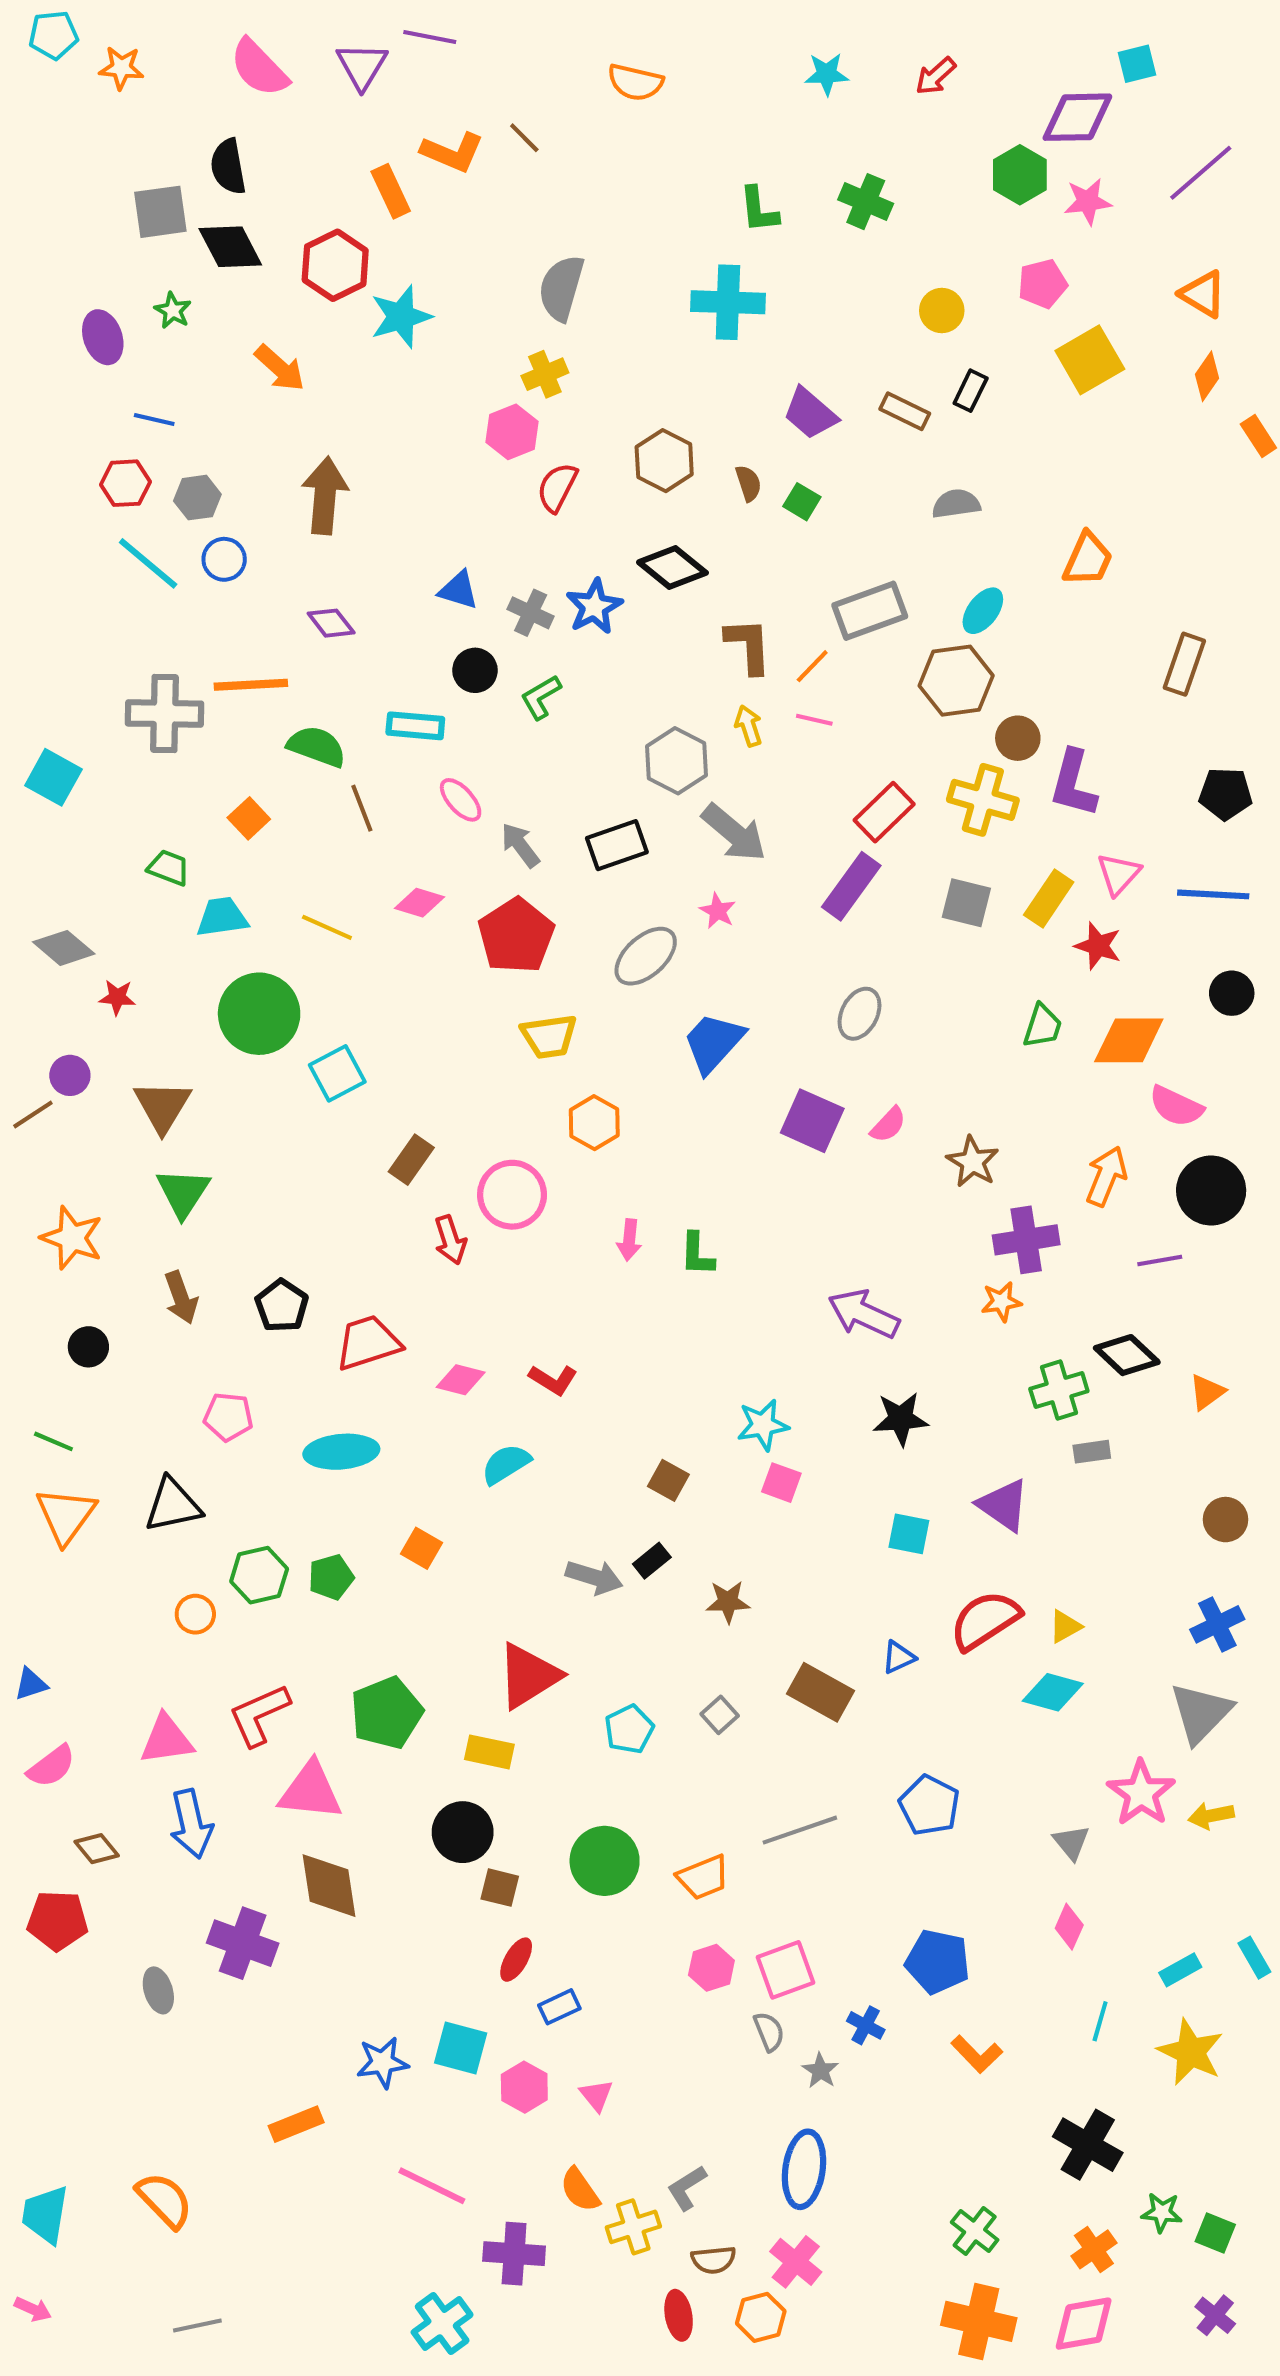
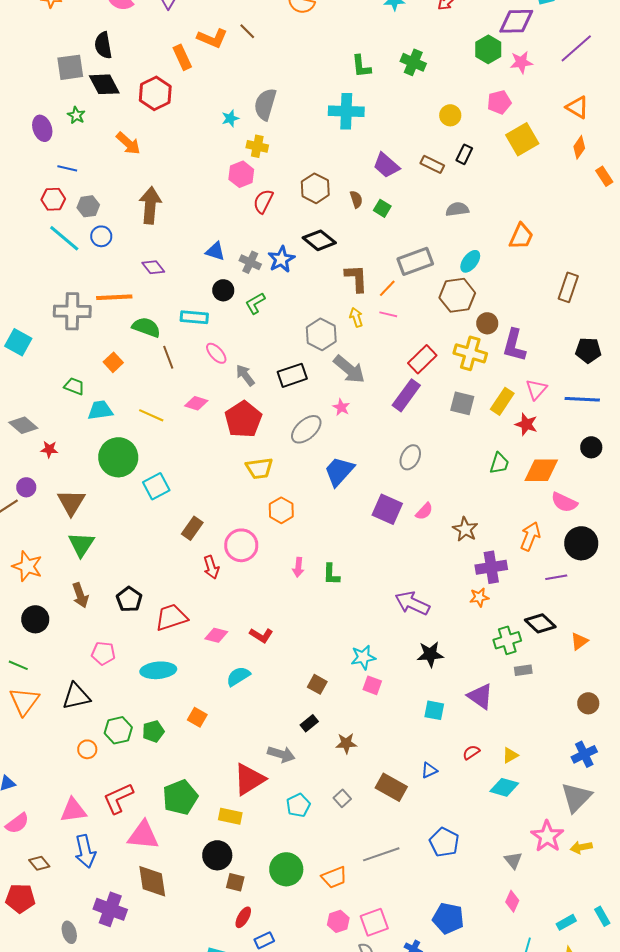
cyan star: (401, 317) -> (230, 118), moved, size x0.6
yellow cross: (545, 374) -> (257, 146), turned 35
black circle: (88, 1347) -> (35, 619), size x1.4
gray arrow: (594, 1577) -> (281, 754), moved
red semicircle: (985, 1620) -> (471, 752), size x0.5

